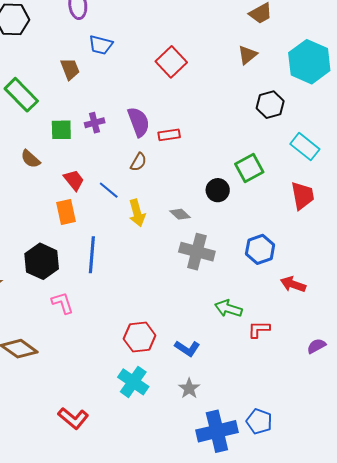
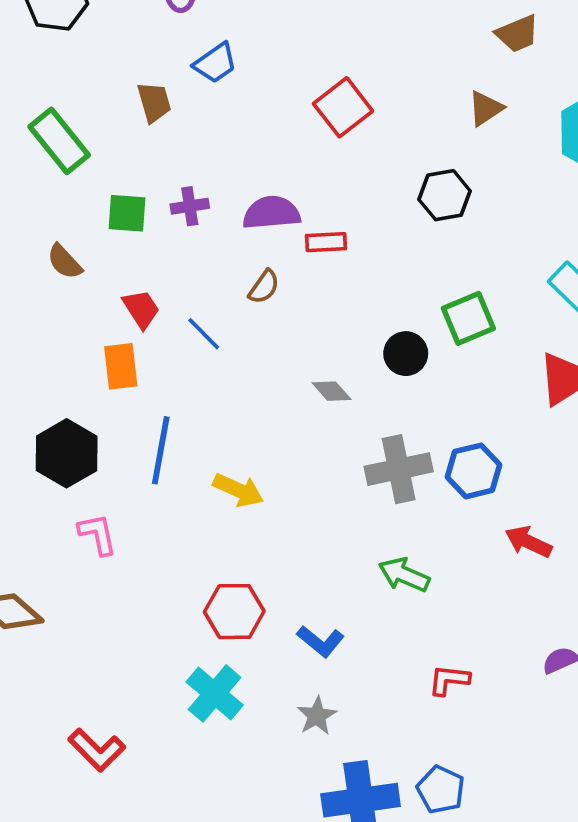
blue trapezoid: (101, 45) -> (215, 63), turned -55
black hexagon: (270, 105) -> (445, 195), moved
purple semicircle: (139, 122) -> (272, 213), turned -80
yellow arrow: (137, 213) -> (238, 490), moved, turned -56
gray cross: (197, 252) -> (399, 469), moved, turned -32
red L-shape: (259, 329) -> (449, 680), moved

